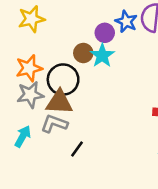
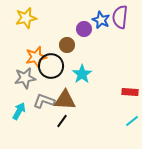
cyan star: (102, 56) -> (82, 74), moved
orange star: (29, 68) -> (36, 57), moved
brown triangle: (59, 102) -> (65, 100), moved

